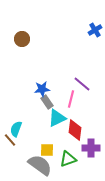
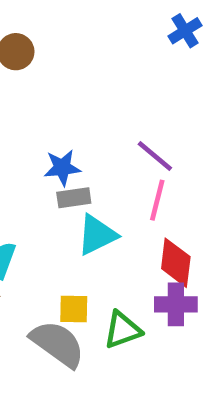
pink line: (71, 99) -> (157, 200), moved
gray rectangle: (47, 102) -> (74, 198), turned -64
red diamond: (75, 130) -> (176, 263), moved

